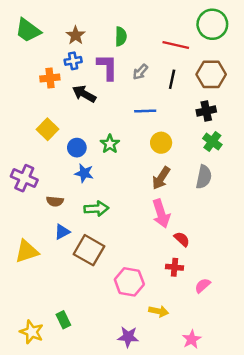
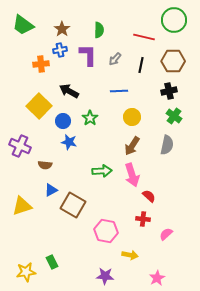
black arrow: (84, 94) -> (69, 91), moved
yellow square: (48, 129) -> (39, 106), size x1.4
green arrow: (96, 209) -> (102, 171), moved
yellow star: (32, 332) -> (26, 272), turned -30

